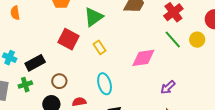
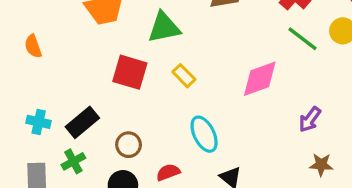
green triangle: (93, 17) -> (164, 27), turned 35

